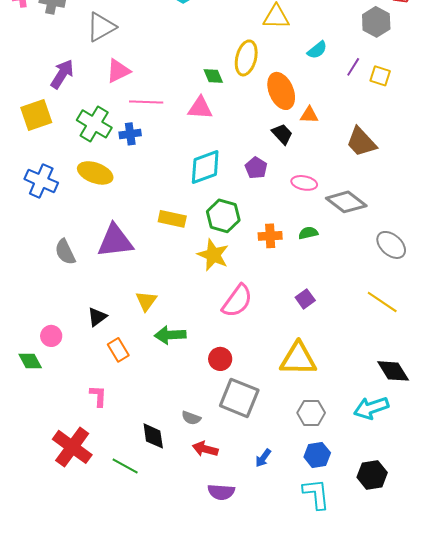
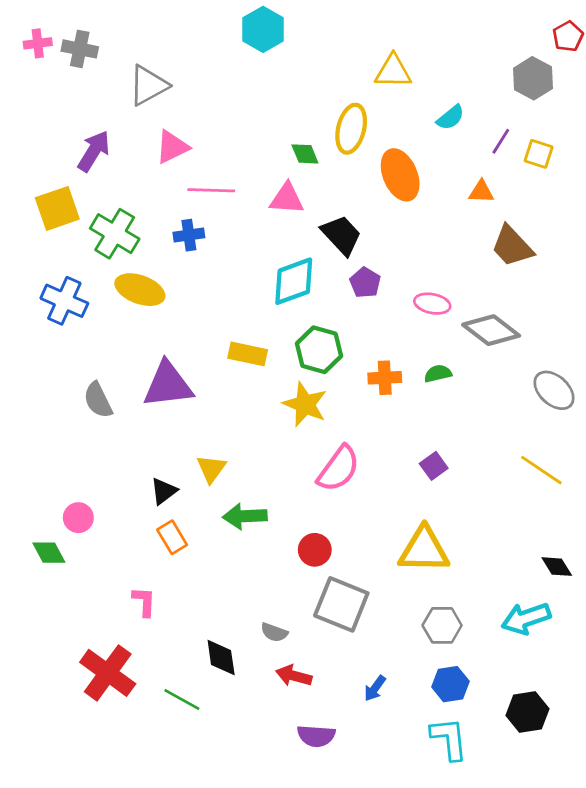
orange triangle: (309, 115) -> (481, 192), moved
green cross: (94, 124) -> (115, 234), moved
black trapezoid: (282, 134) -> (341, 235), moved, size x1.4
black triangle: (97, 317) -> (164, 491), moved
black diamond: (393, 371) -> (557, 567), size x0.7

